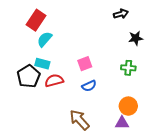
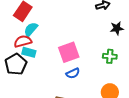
pink square: (85, 64) -> (69, 52), size x1.5
red semicircle: (54, 81) -> (23, 41), moved

